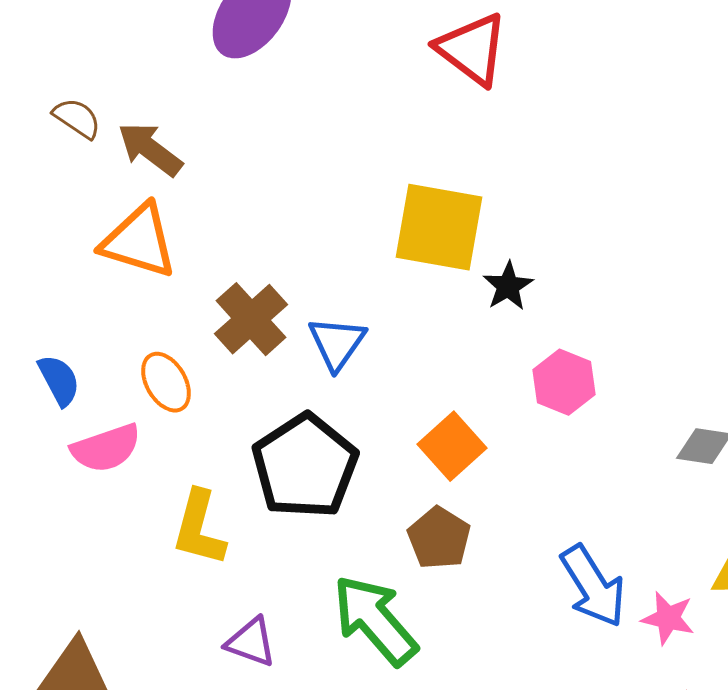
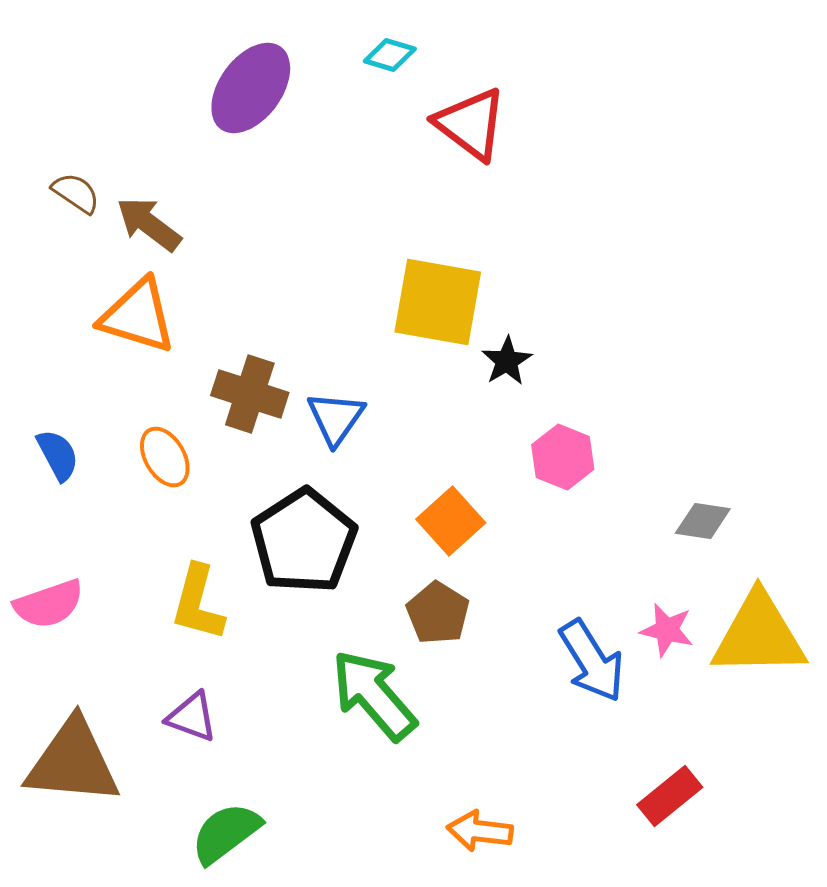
brown cross: (251, 319) -> (250, 394), turned -30
pink semicircle: (106, 448) -> (49, 604), moved
pink star: (668, 618) -> (667, 630), moved
purple triangle: (251, 642) -> (192, 717), moved

